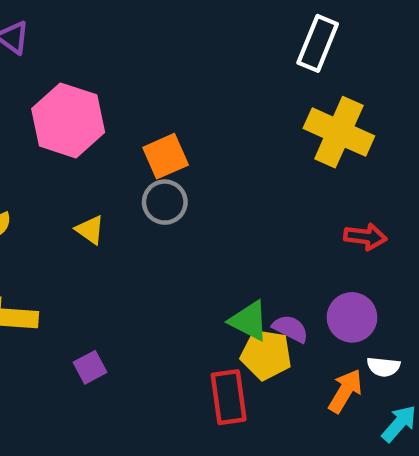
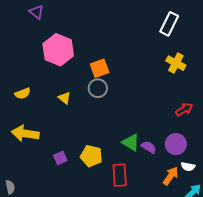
yellow cross: (339, 132) -> (176, 63), size x0.7
red arrow: (365, 237) -> (184, 109), turned -42
yellow pentagon: (266, 355) -> (91, 156), moved

